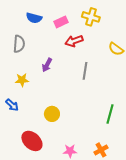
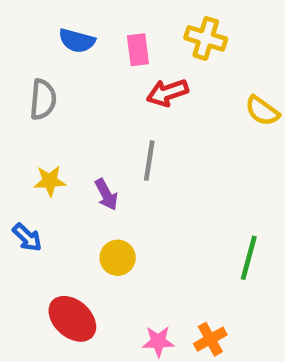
pink rectangle: (61, 22) -> (138, 50), turned -72
purple arrow: (47, 65) -> (106, 194), moved, turned -56
gray line: (85, 71) -> (149, 161), moved
orange cross: (101, 150) -> (210, 339), moved

